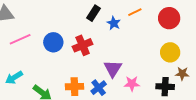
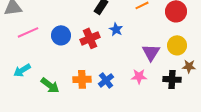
blue star: (114, 23) -> (116, 29), moved
purple triangle: (113, 68) -> (151, 52), moved

